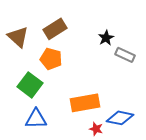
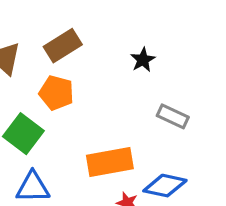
gray rectangle: (125, 55) -> (173, 116), moved

